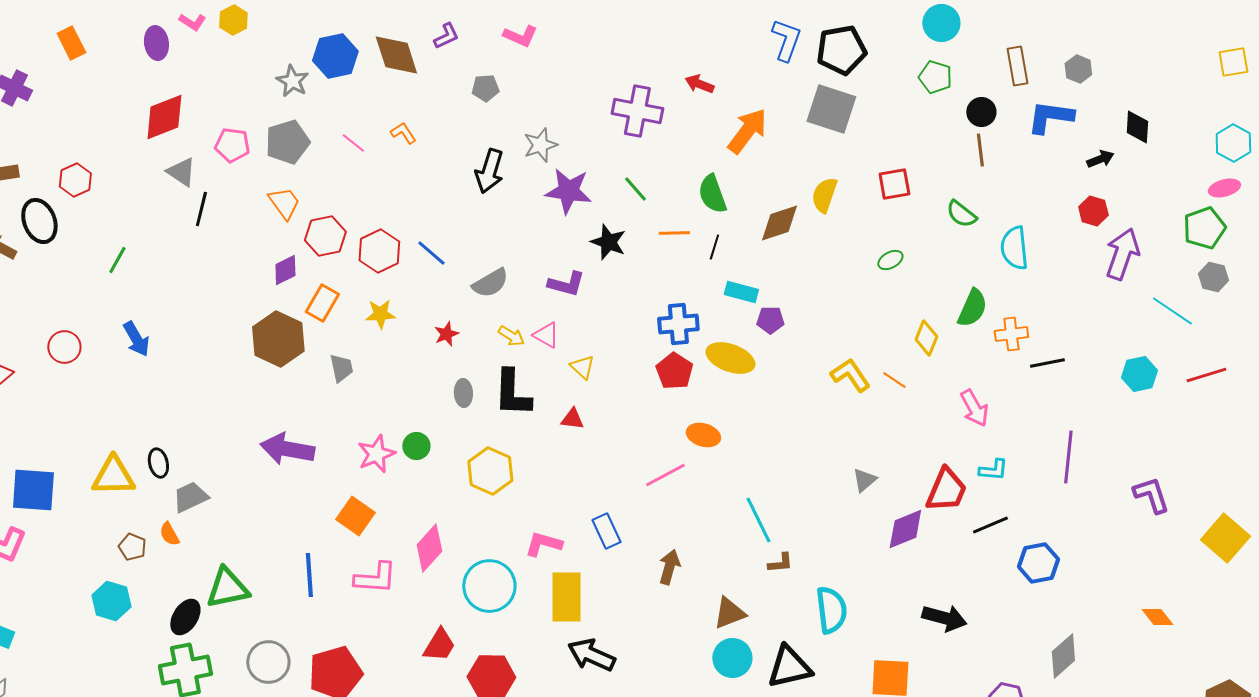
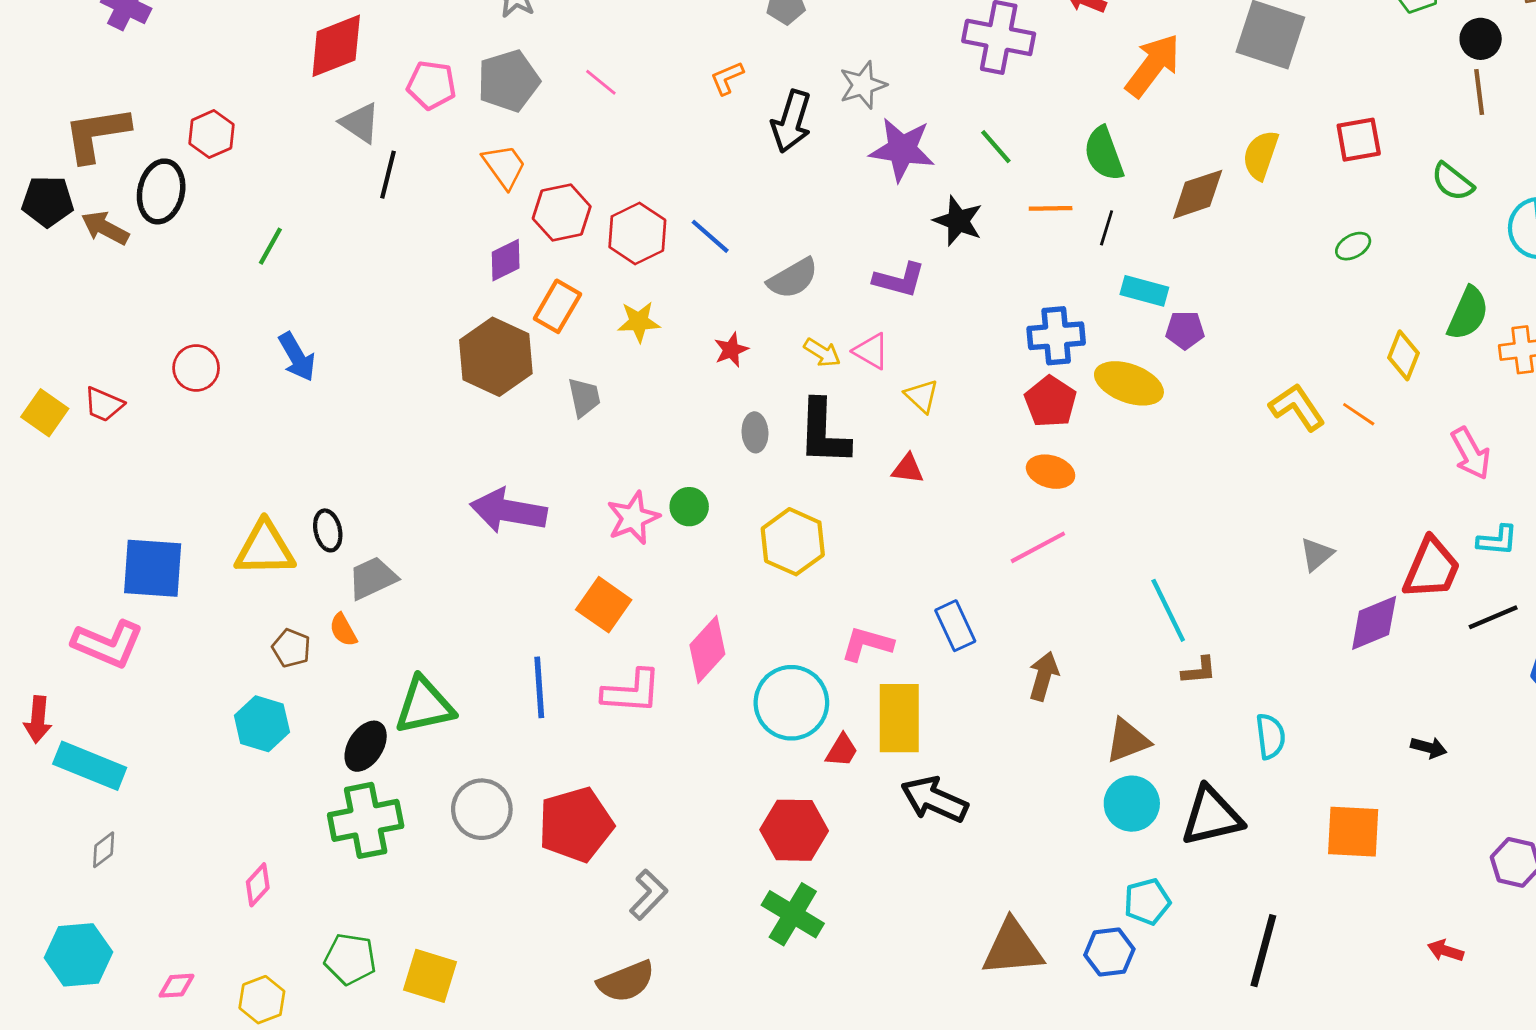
orange L-shape: (403, 133) -> (727, 78), moved, turned -80
black ellipse: (39, 221) -> (161, 191), turned 33
orange ellipse: (703, 435) -> (1051, 472), moved
cyan semicircle: (831, 610) -> (1270, 736), size x0.7
black arrow: (944, 618) -> (1429, 748), size x0.6
red trapezoid: (439, 645) -> (842, 750), moved, size x0.7

